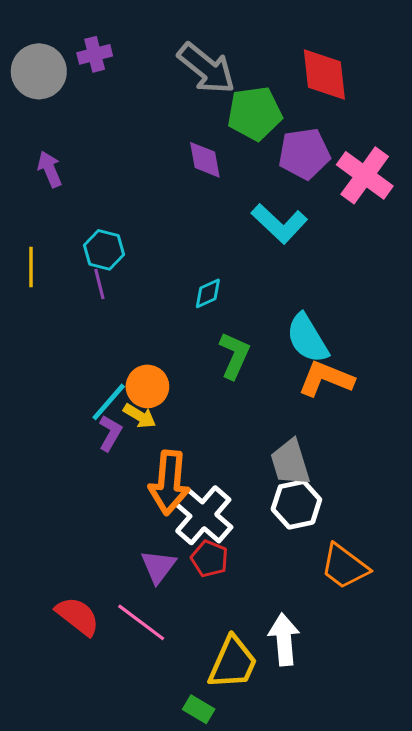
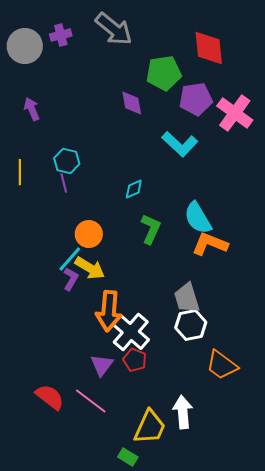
gray arrow: (206, 68) -> (114, 29), moved
orange circle: (147, 386) -> (89, 234), moved
yellow arrow: (140, 416) -> (90, 268), size x1.4

